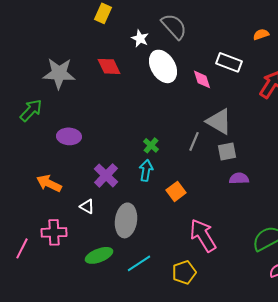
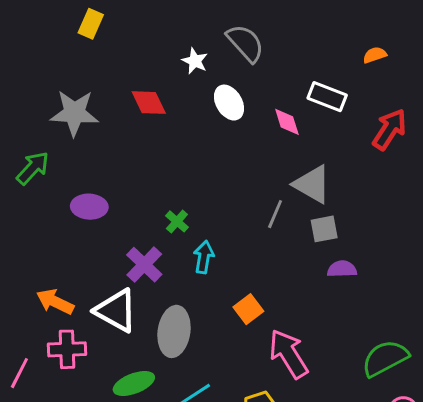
yellow rectangle: (103, 13) -> (91, 24), moved
white ellipse: (163, 66) -> (229, 103), size x0.7
green cross: (151, 145) -> (177, 221), moved
orange arrow: (49, 183) -> (55, 302), moved
orange square: (176, 191) -> (248, 309), moved
white triangle: (87, 206) -> (116, 311), size x2.0

